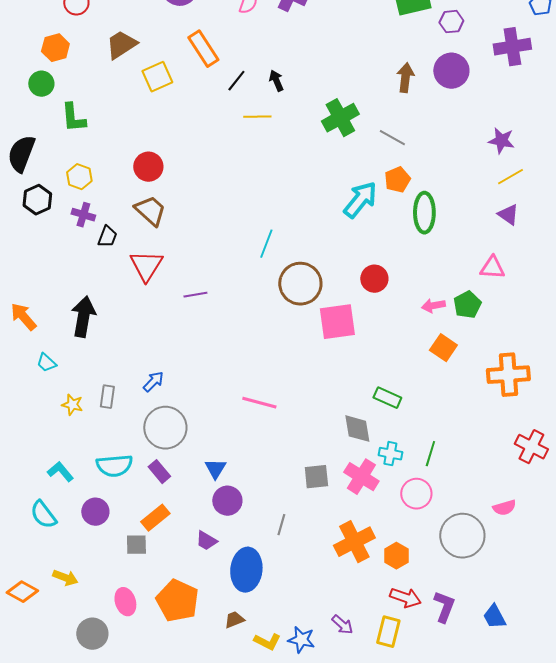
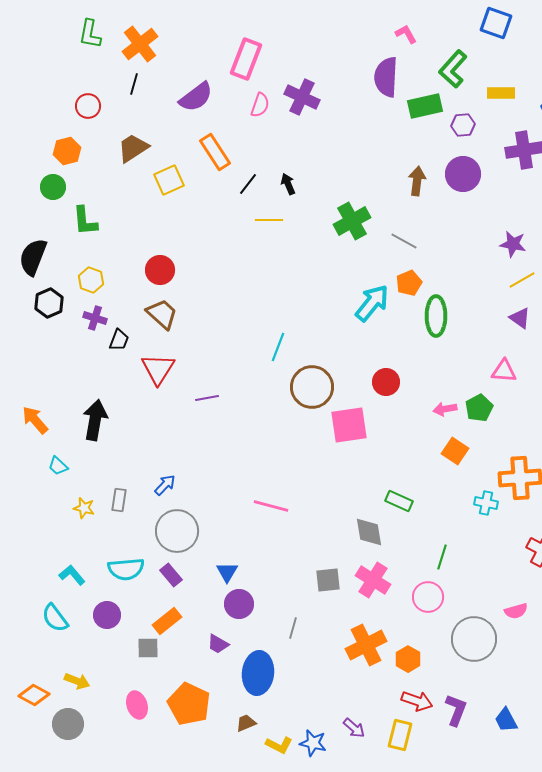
cyan cross: (390, 454) -> (486, 503), moved
gray circle: (92, 634) -> (68, 724), moved

